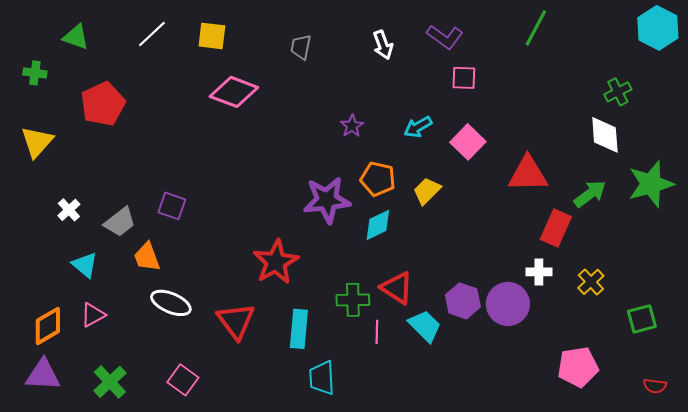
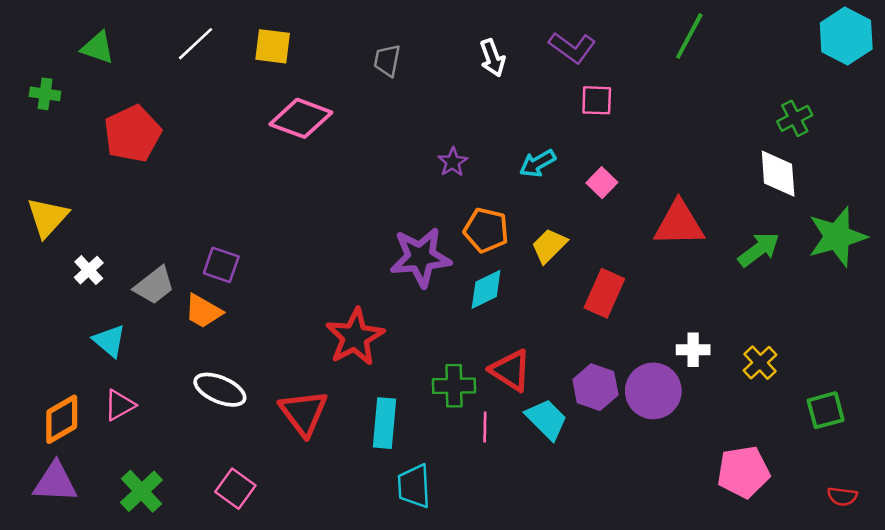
yellow triangle: (37, 142) -> (48, 217), moved
pink square: (468, 142) -> (602, 183), size x0.7
red rectangle: (556, 228) -> (604, 293), moved
orange trapezoid: (147, 257) -> (203, 311), moved, turned -40

